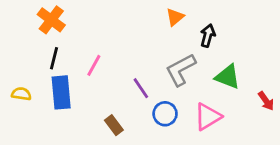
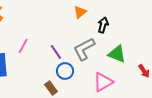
purple line: (141, 88) -> (56, 52), moved
blue circle: (165, 114) -> (65, 71), moved
brown rectangle: (114, 125) -> (51, 88), moved

